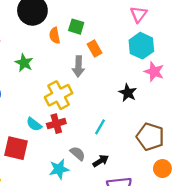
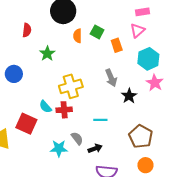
pink triangle: (139, 14) -> (137, 30), moved
orange rectangle: (95, 49) -> (117, 45), moved
gray arrow: (78, 66) -> (111, 78), moved, turned -36
cyan line: (100, 127) -> (100, 120), turned 48

